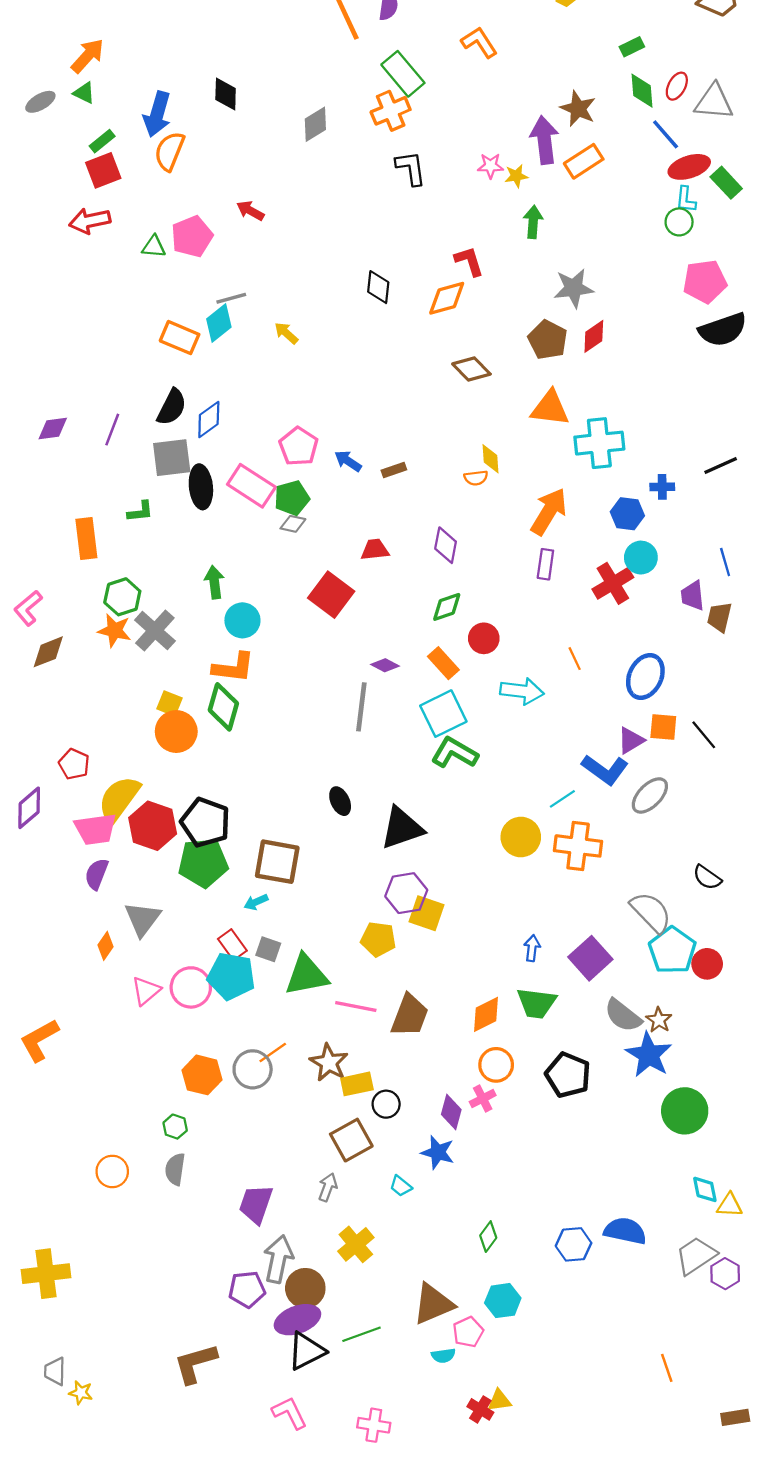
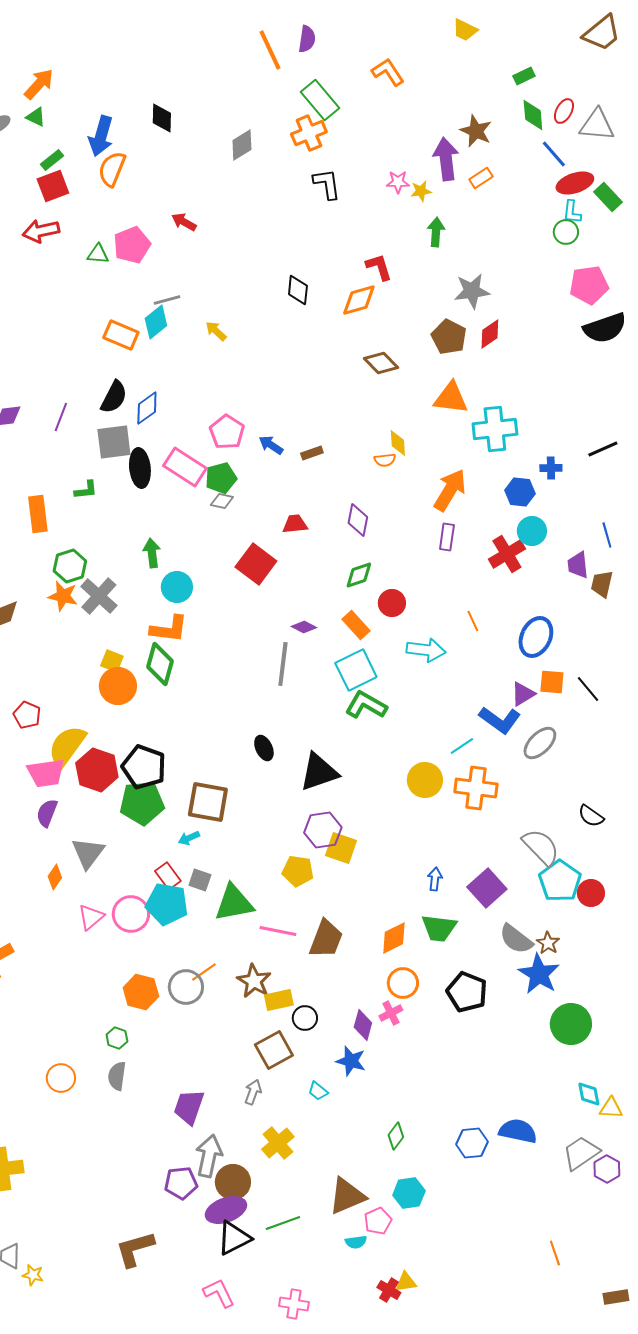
orange rectangle: (584, 161) -> (481, 178), size x0.7

